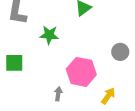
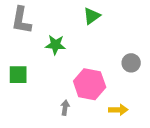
yellow arrow: (108, 96) -> (118, 110), turned 54

